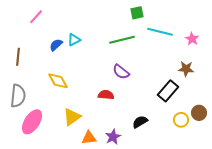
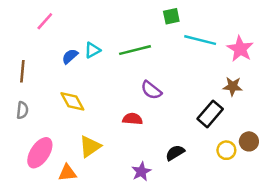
pink star: (192, 39) -> (240, 49), size x1.5
green line: (122, 40) -> (135, 50), moved
gray semicircle: (18, 96) -> (22, 110), moved, size x0.6
orange triangle: (89, 138) -> (67, 173), moved

